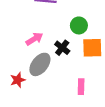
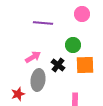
gray ellipse: (40, 64) -> (38, 80), turned -30

